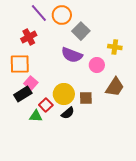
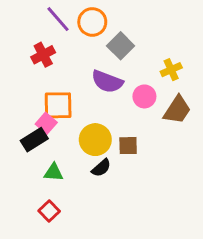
yellow cross: (115, 47) -> (171, 70), turned -32
orange square: (20, 64) -> (58, 105), moved
brown trapezoid: (115, 87) -> (177, 110), moved
red square: (46, 105) -> (49, 211), moved

